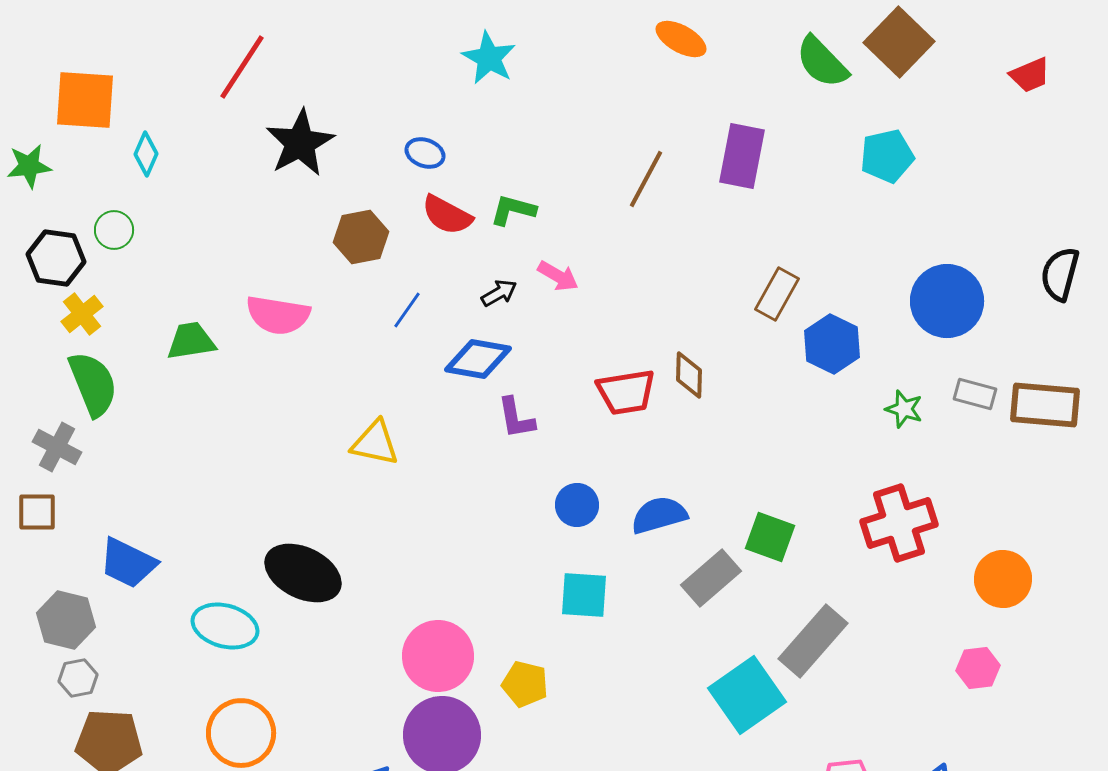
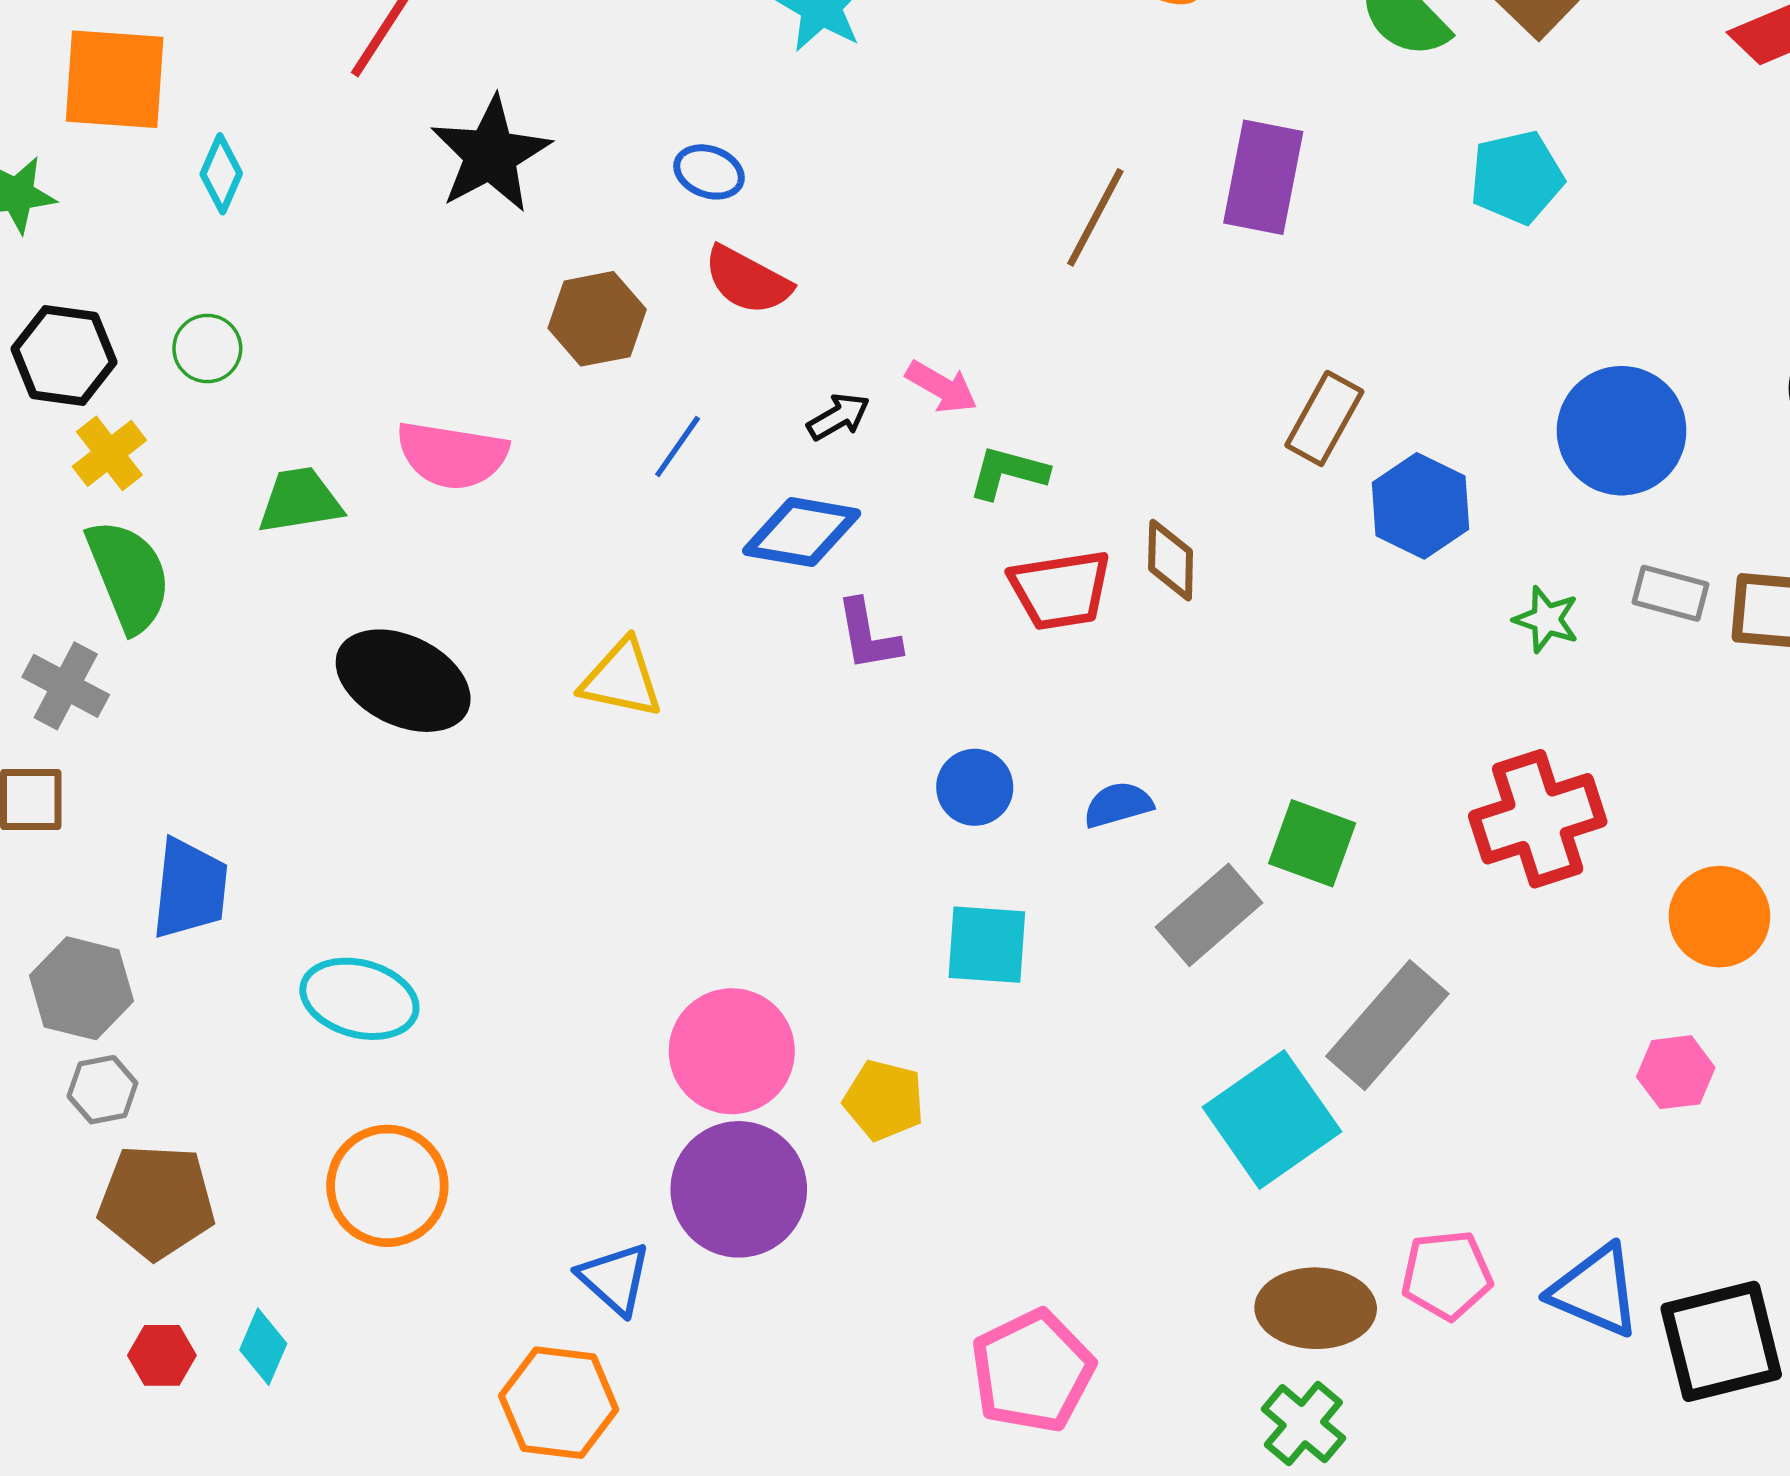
green L-shape: (513, 210) -> (1008, 473), moved
green circle: (114, 230) -> (207, 349), moved
blue semicircle: (659, 515) -> (1118, 805), size x0.7
blue trapezoid: (128, 563) -> (190, 889), turned -110
black ellipse: (303, 573) -> (403, 681), moved

